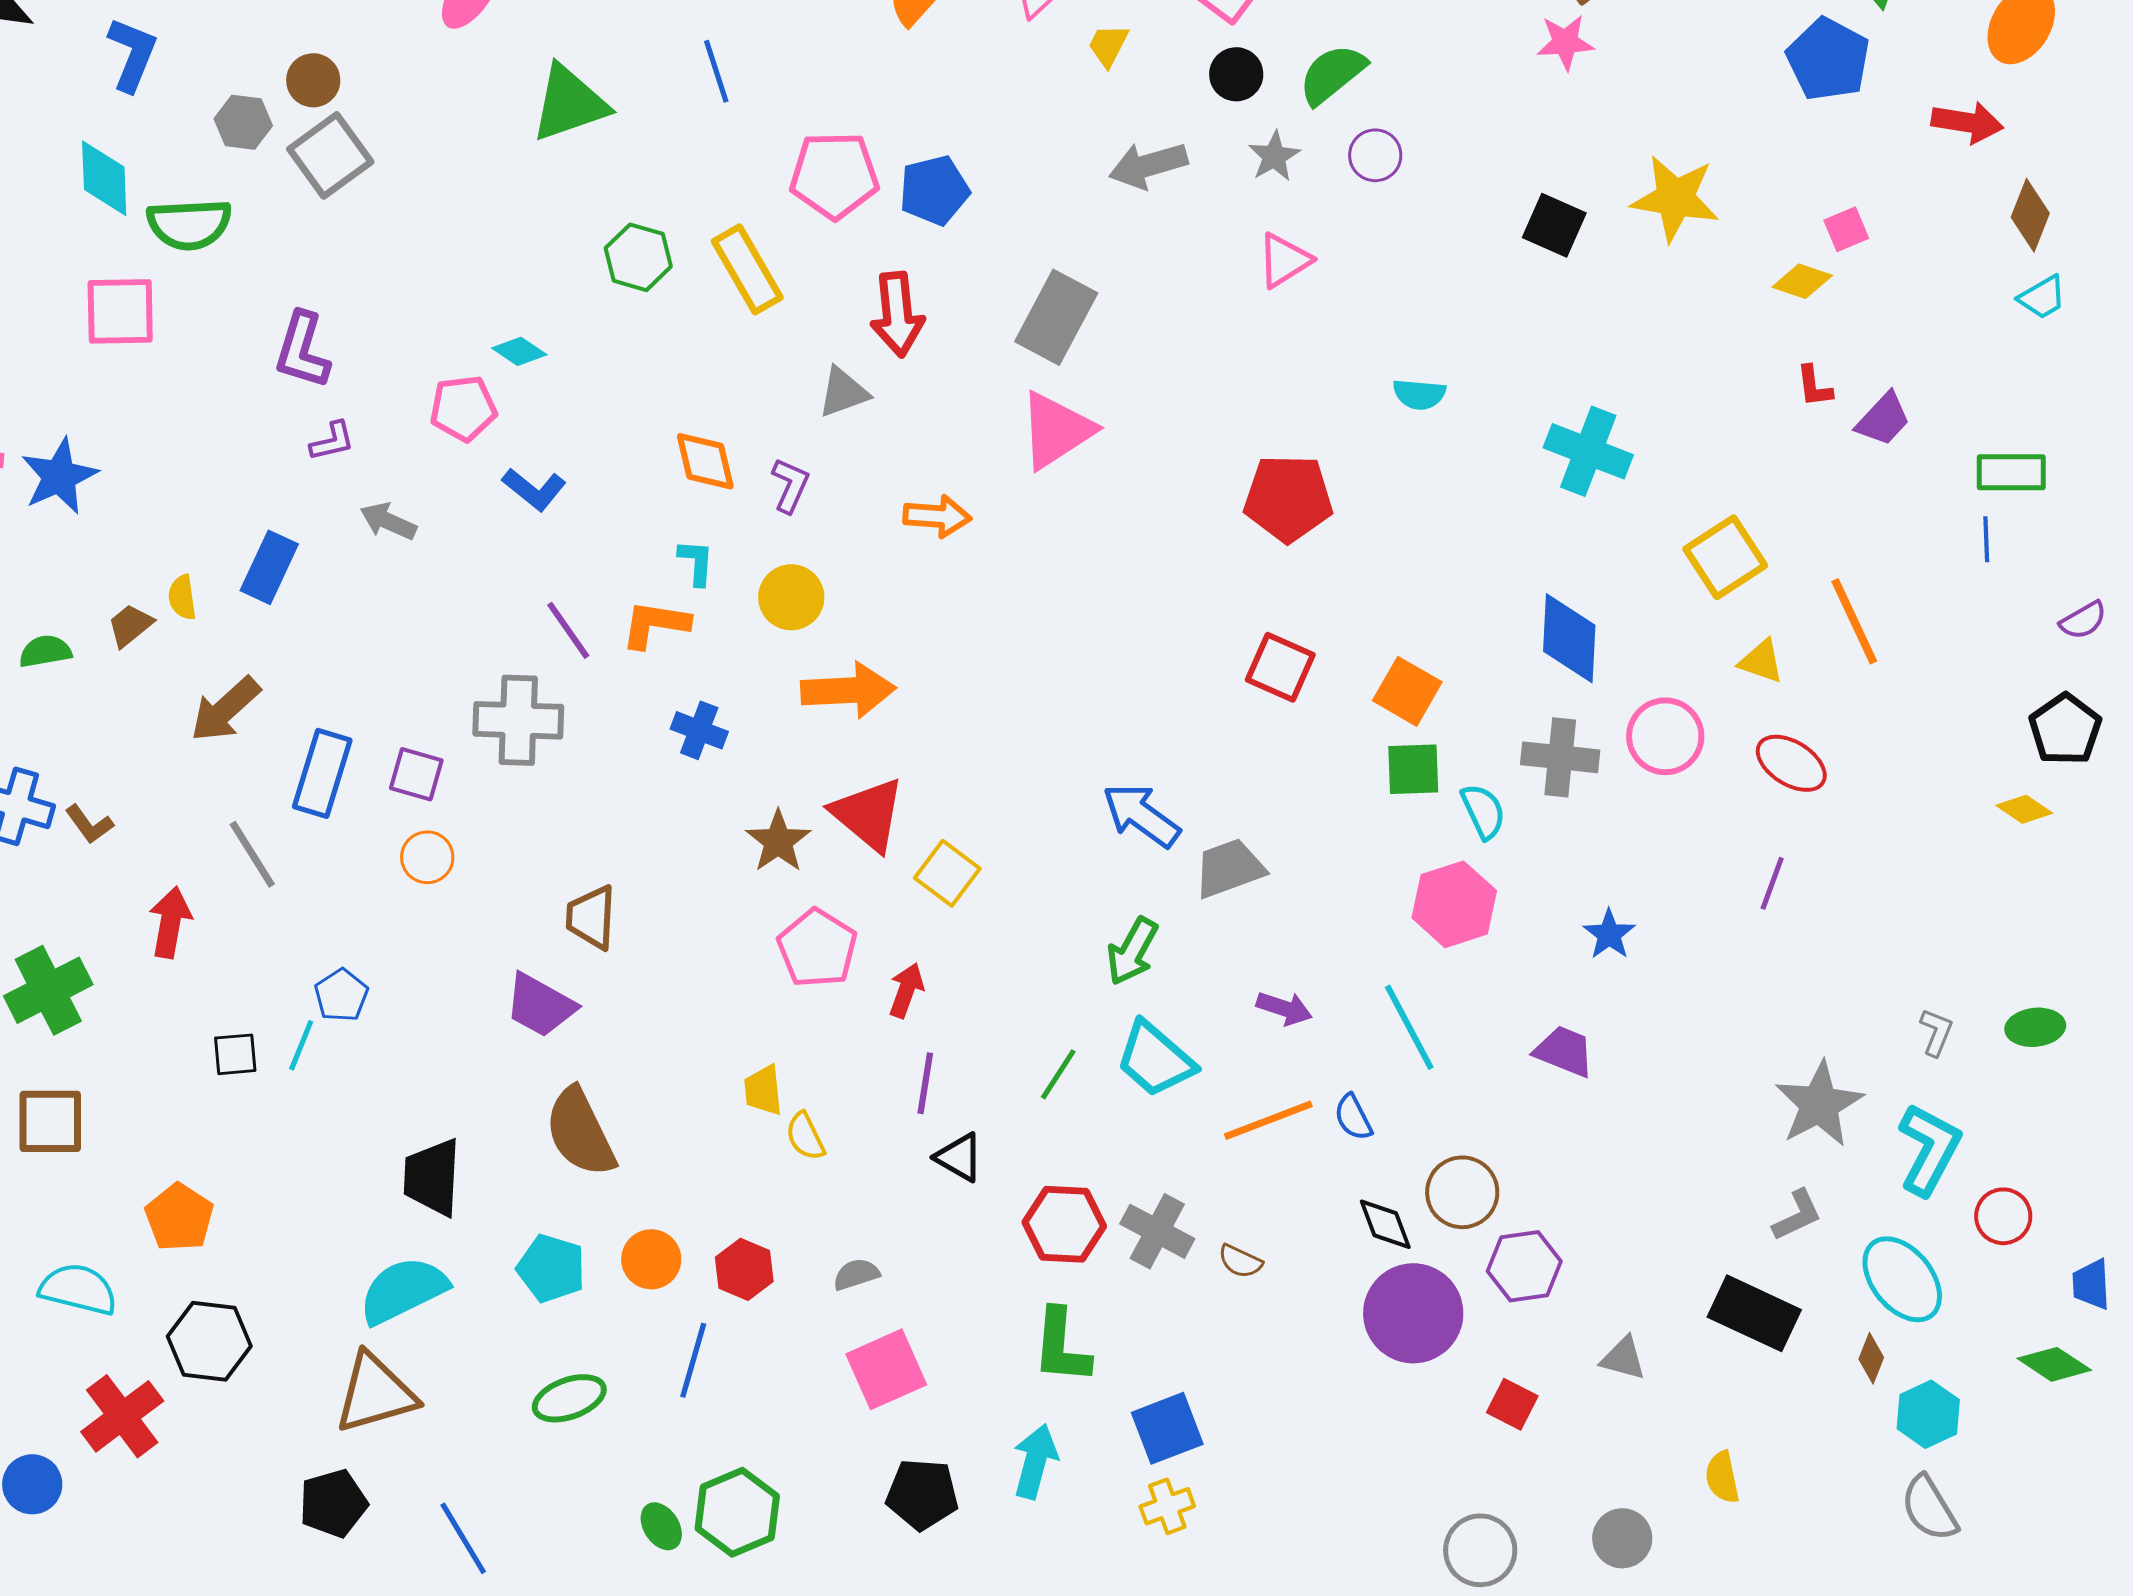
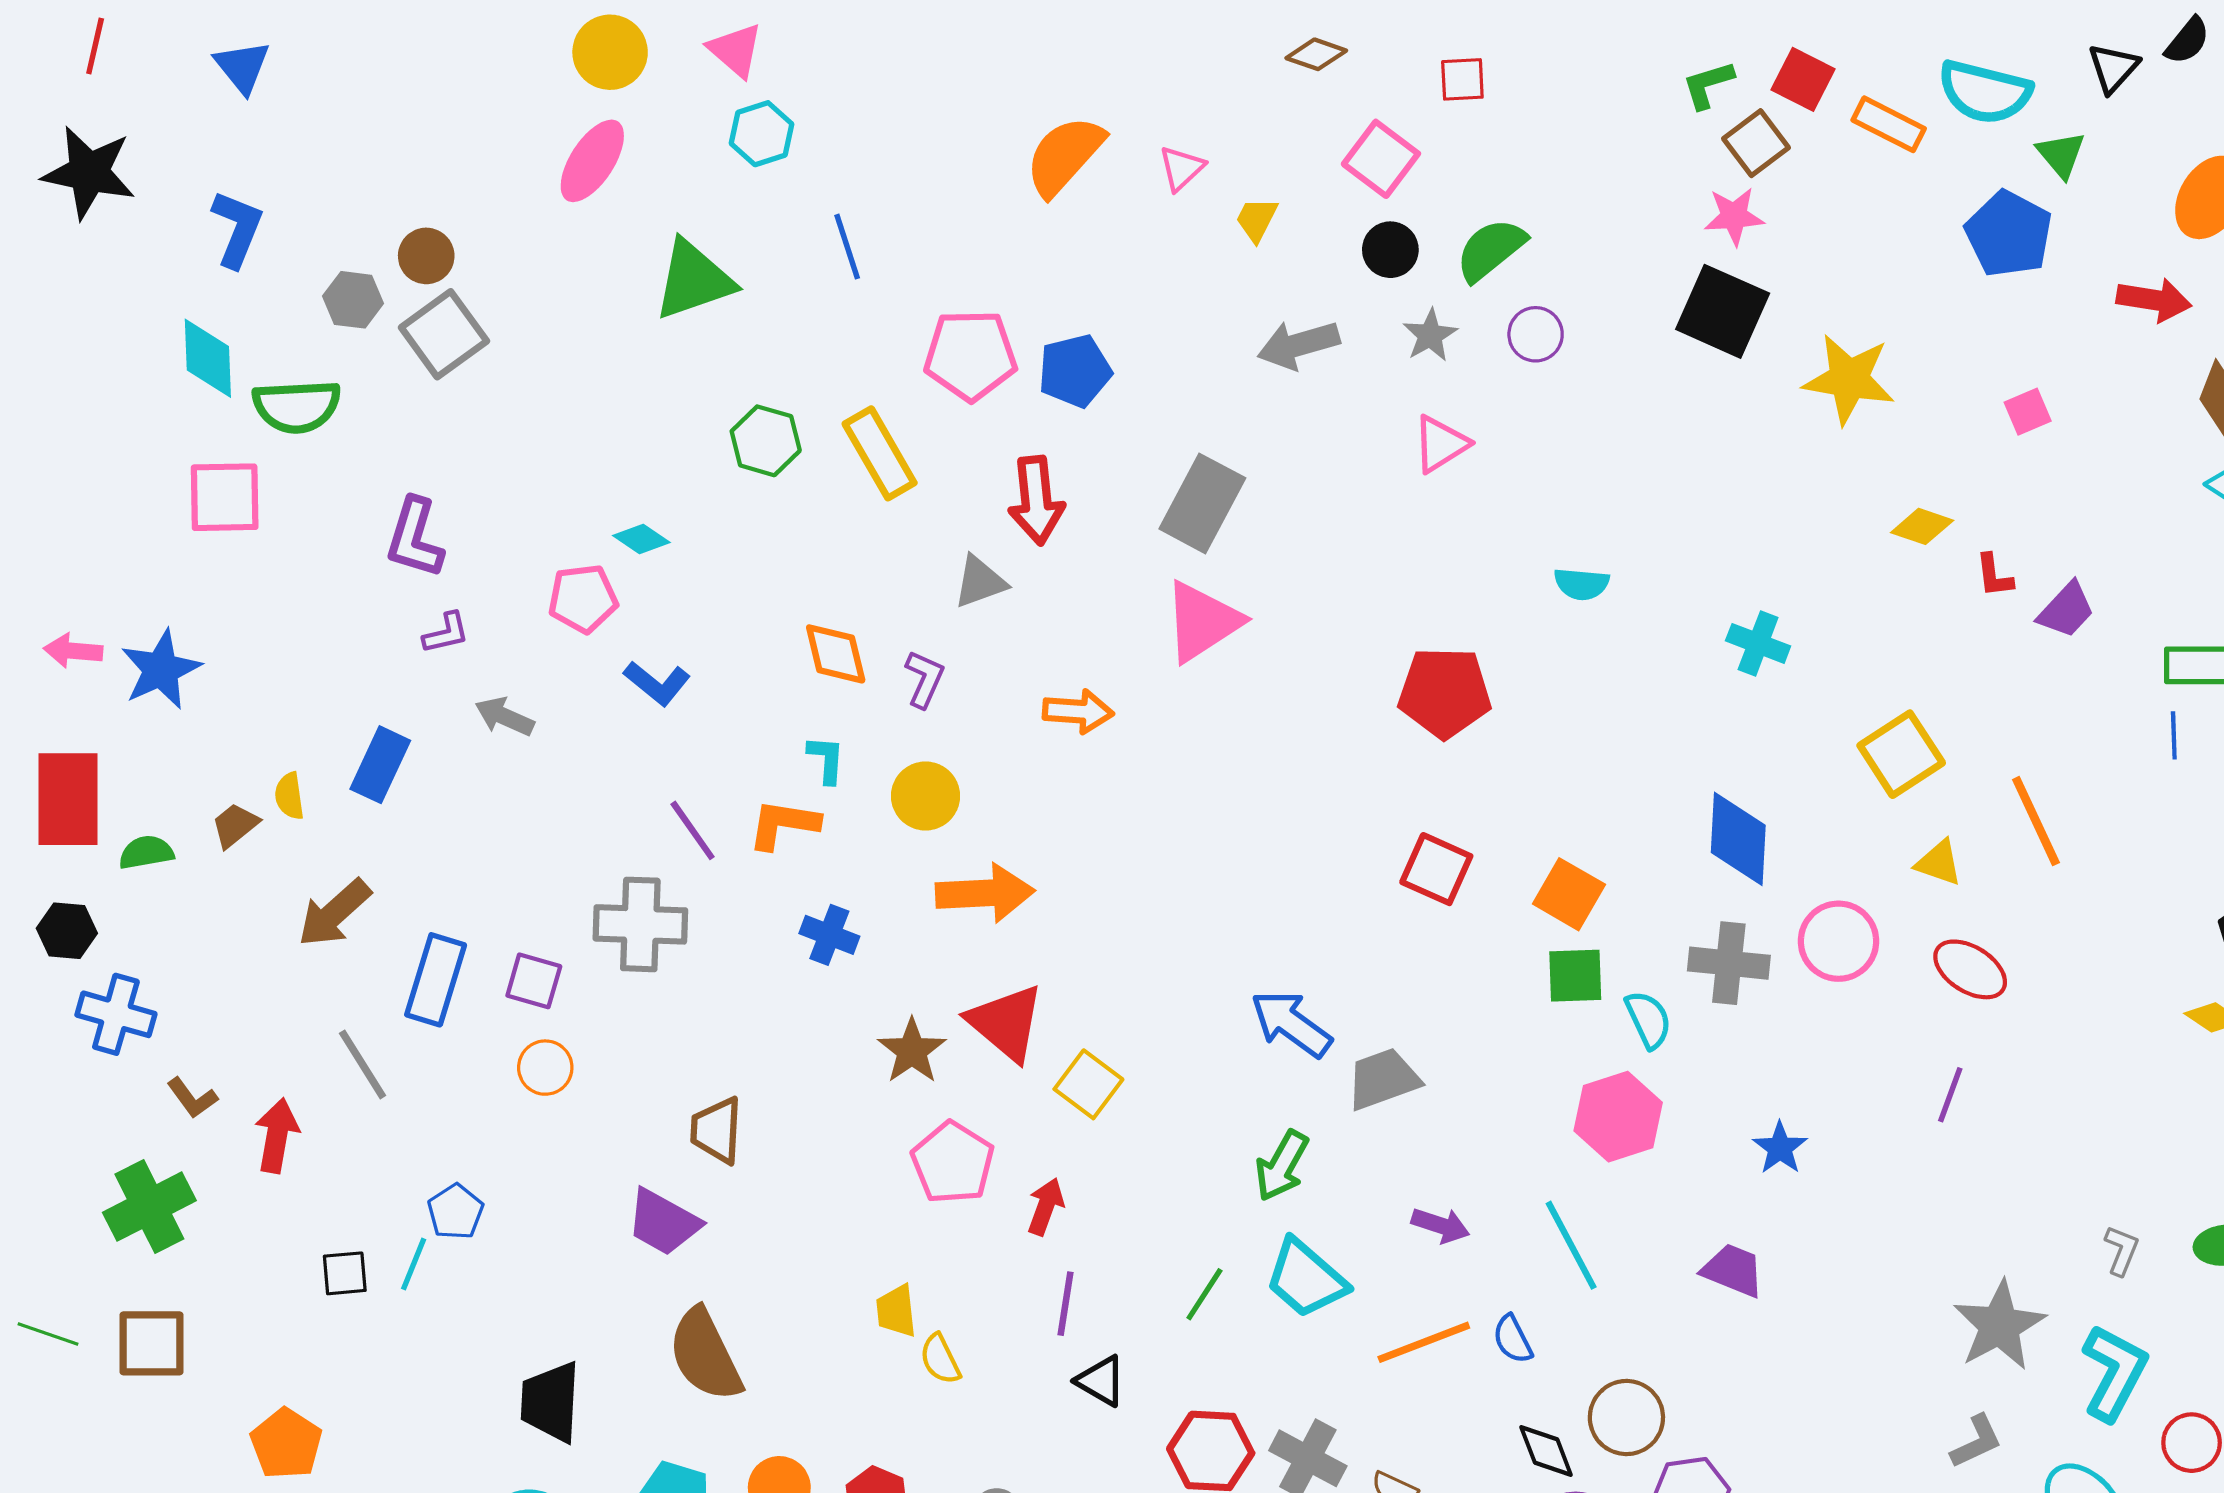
black square: (1554, 225) -> (1723, 311), moved, size x1.4
yellow diamond: (1802, 281) -> (1922, 526), moved
cyan cross: (1588, 451) -> (1758, 643), size x0.7
brown L-shape: (89, 824) -> (192, 1098), moved

